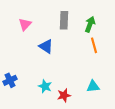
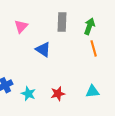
cyan star: (45, 86) -> (28, 94), moved
red star: (64, 95) -> (58, 94), moved

